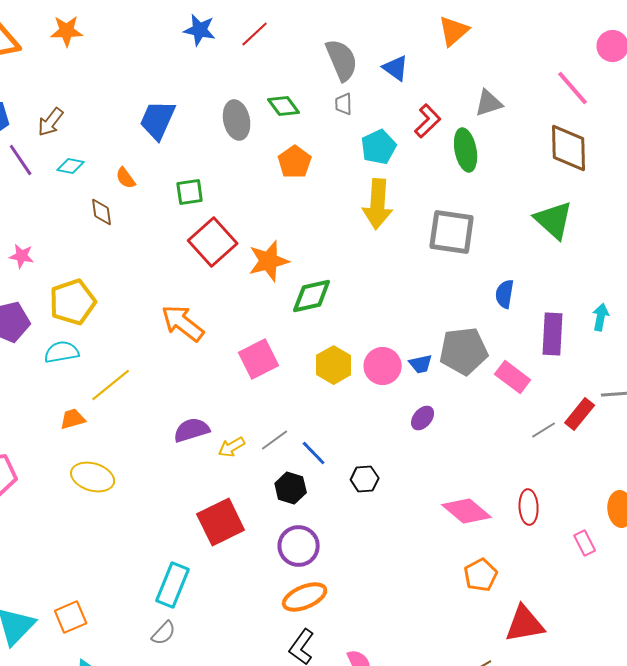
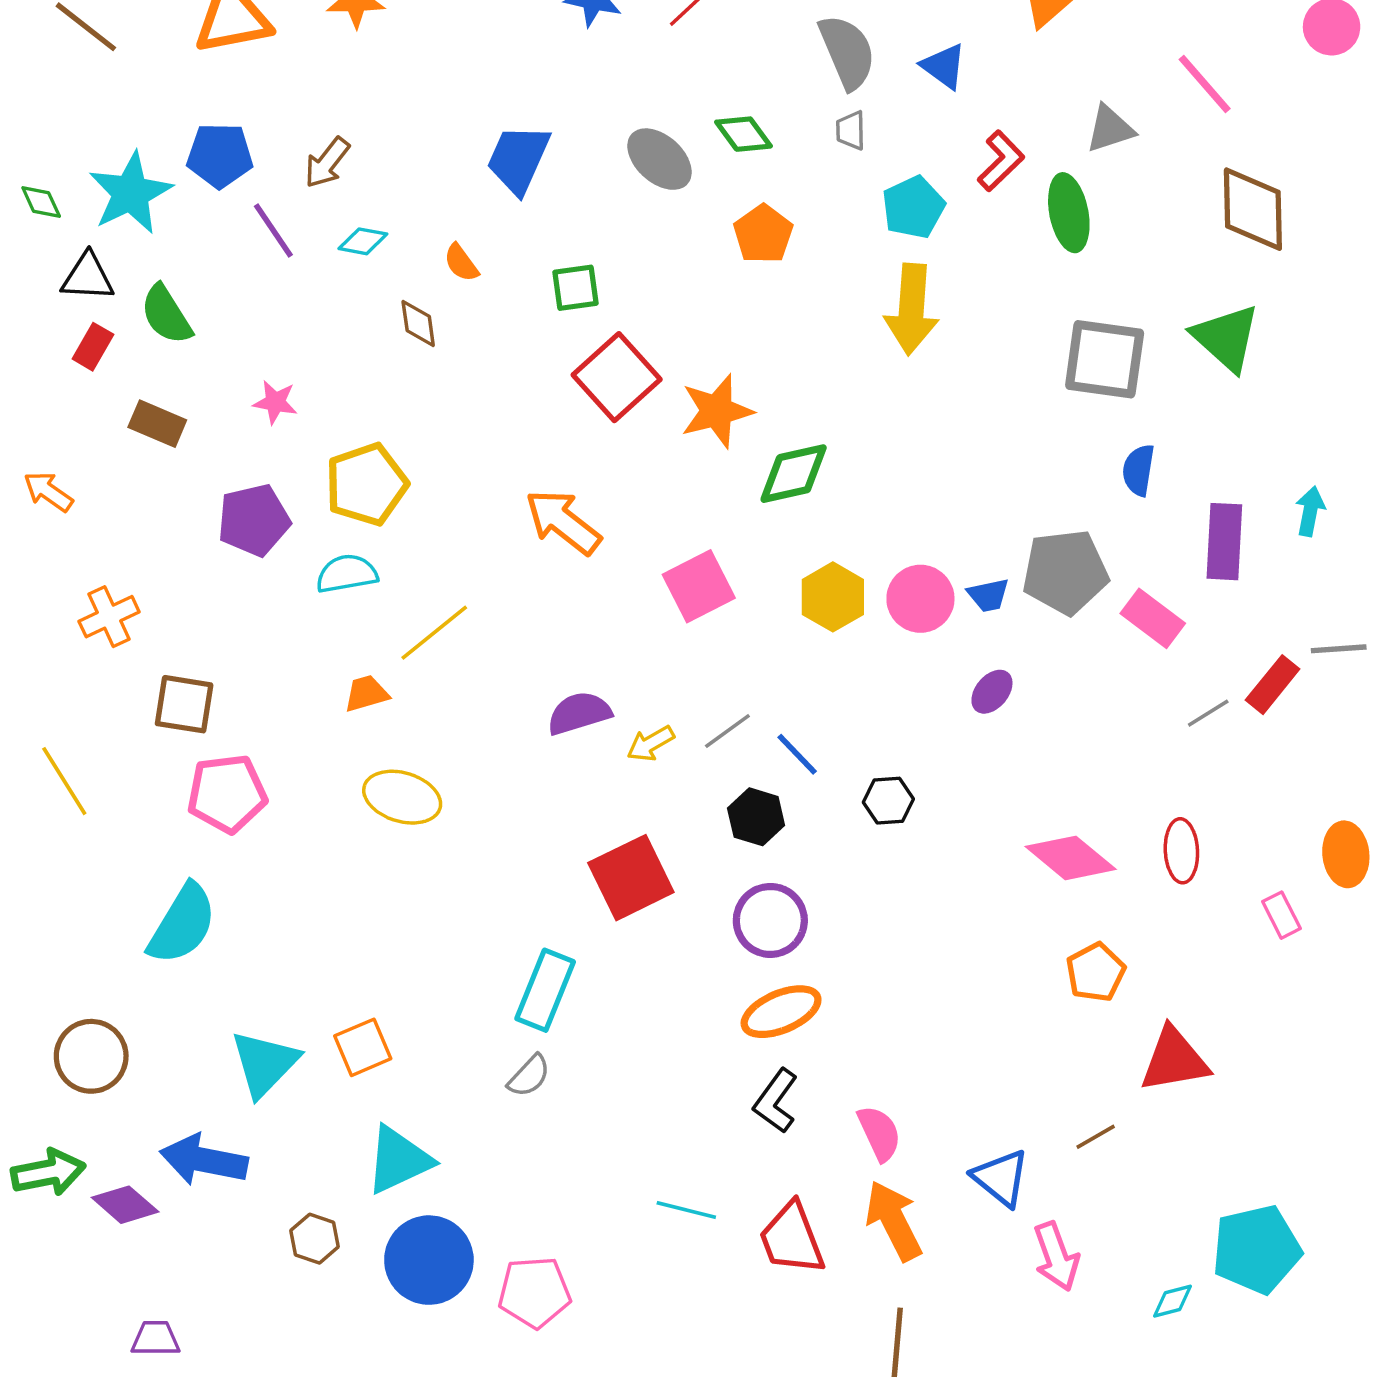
pink line: (573, 88) -> (1205, 84), moved
gray ellipse: (237, 120) -> (660, 159), turned -36
gray square: (452, 232) -> (1105, 359), moved

